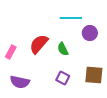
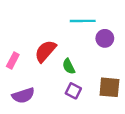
green semicircle: (63, 49) -> (69, 66), moved
purple semicircle: (20, 82) -> (23, 95), turned -30

